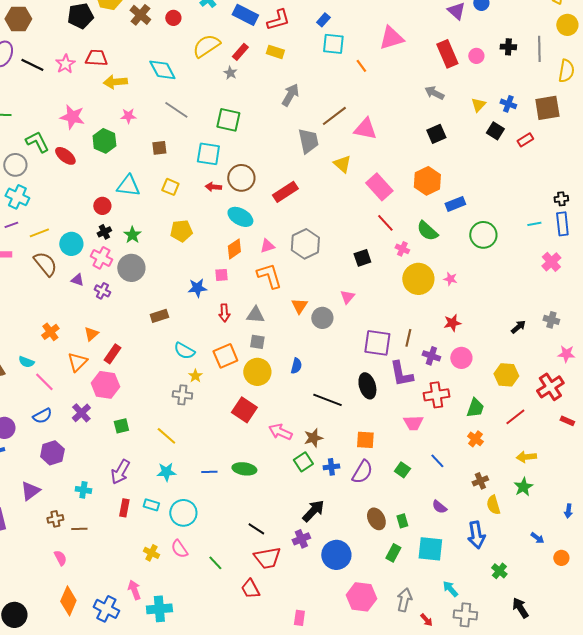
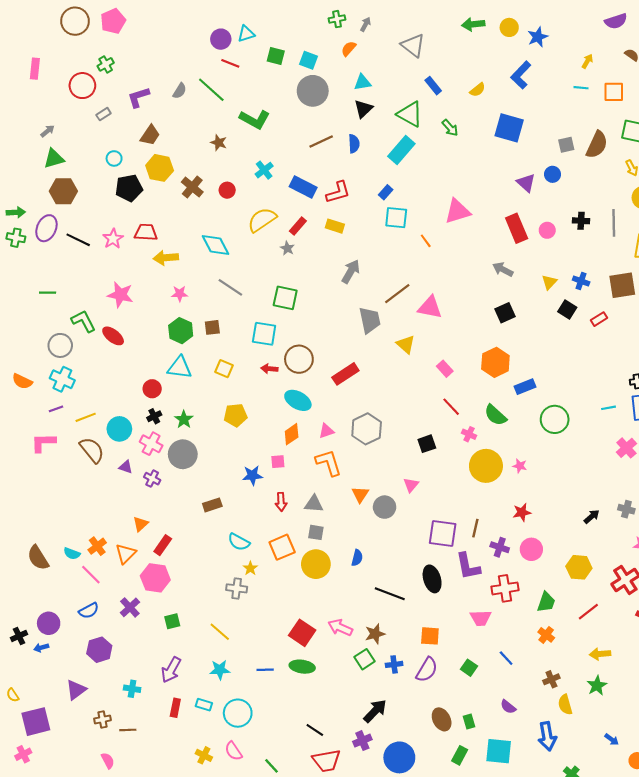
green hexagon: (104, 141) -> (181, 331), moved
pink rectangle: (379, 187) -> (445, 369), size x0.6
orange cross: (50, 332) -> (97, 546), moved
red square: (244, 410) -> (302, 633), moved

